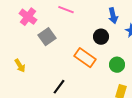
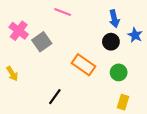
pink cross: (28, 17) -> (19, 31), moved
black circle: (101, 37) -> (111, 42), moved

